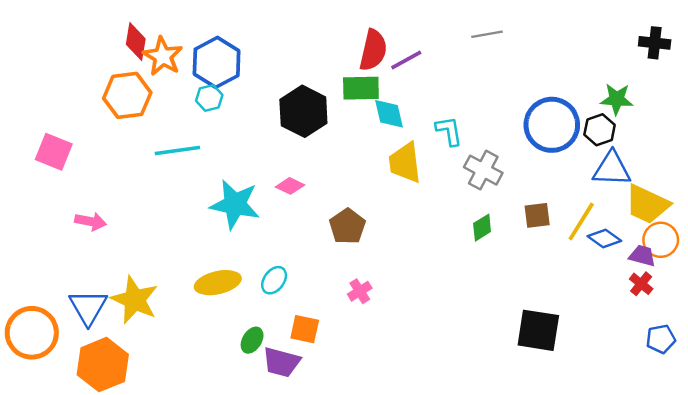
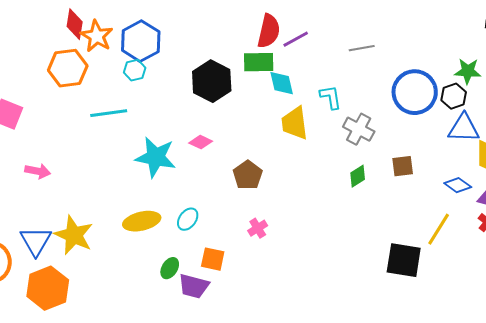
gray line: (487, 34) -> (362, 48), moved
yellow line: (581, 221) -> (439, 229), moved

